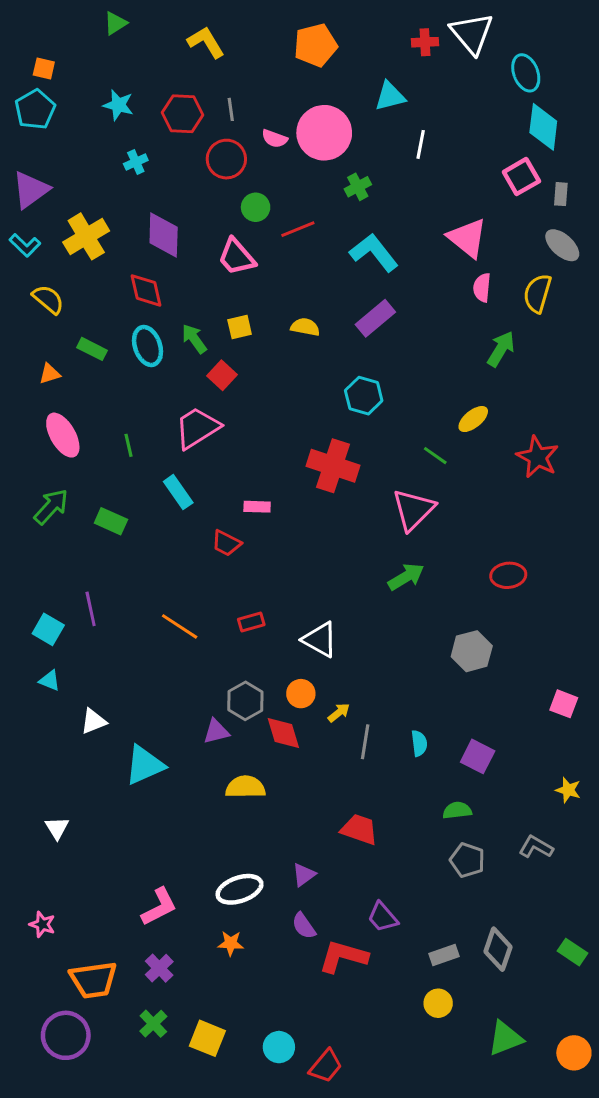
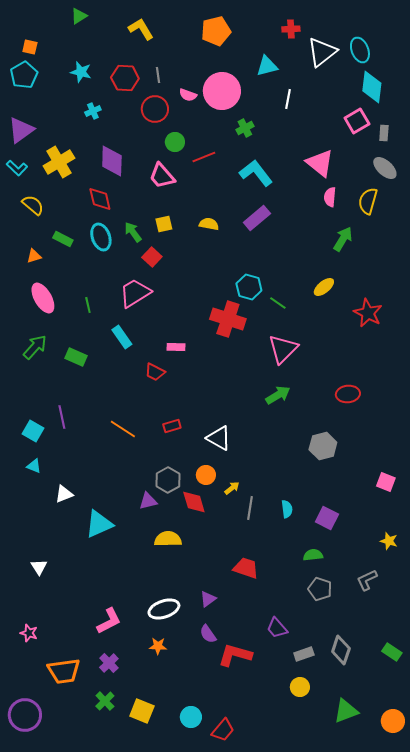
white triangle: (472, 33) -> (322, 52), moved, turned 32
cyan hexagon: (364, 396) -> (249, 287), moved
green line: (435, 456) -> (278, 303), moved
gray L-shape: (536, 847) -> (367, 580), turned -55
purple trapezoid: (383, 917) -> (277, 628), moved
purple circle: (66, 1035) -> (25, 715), moved

